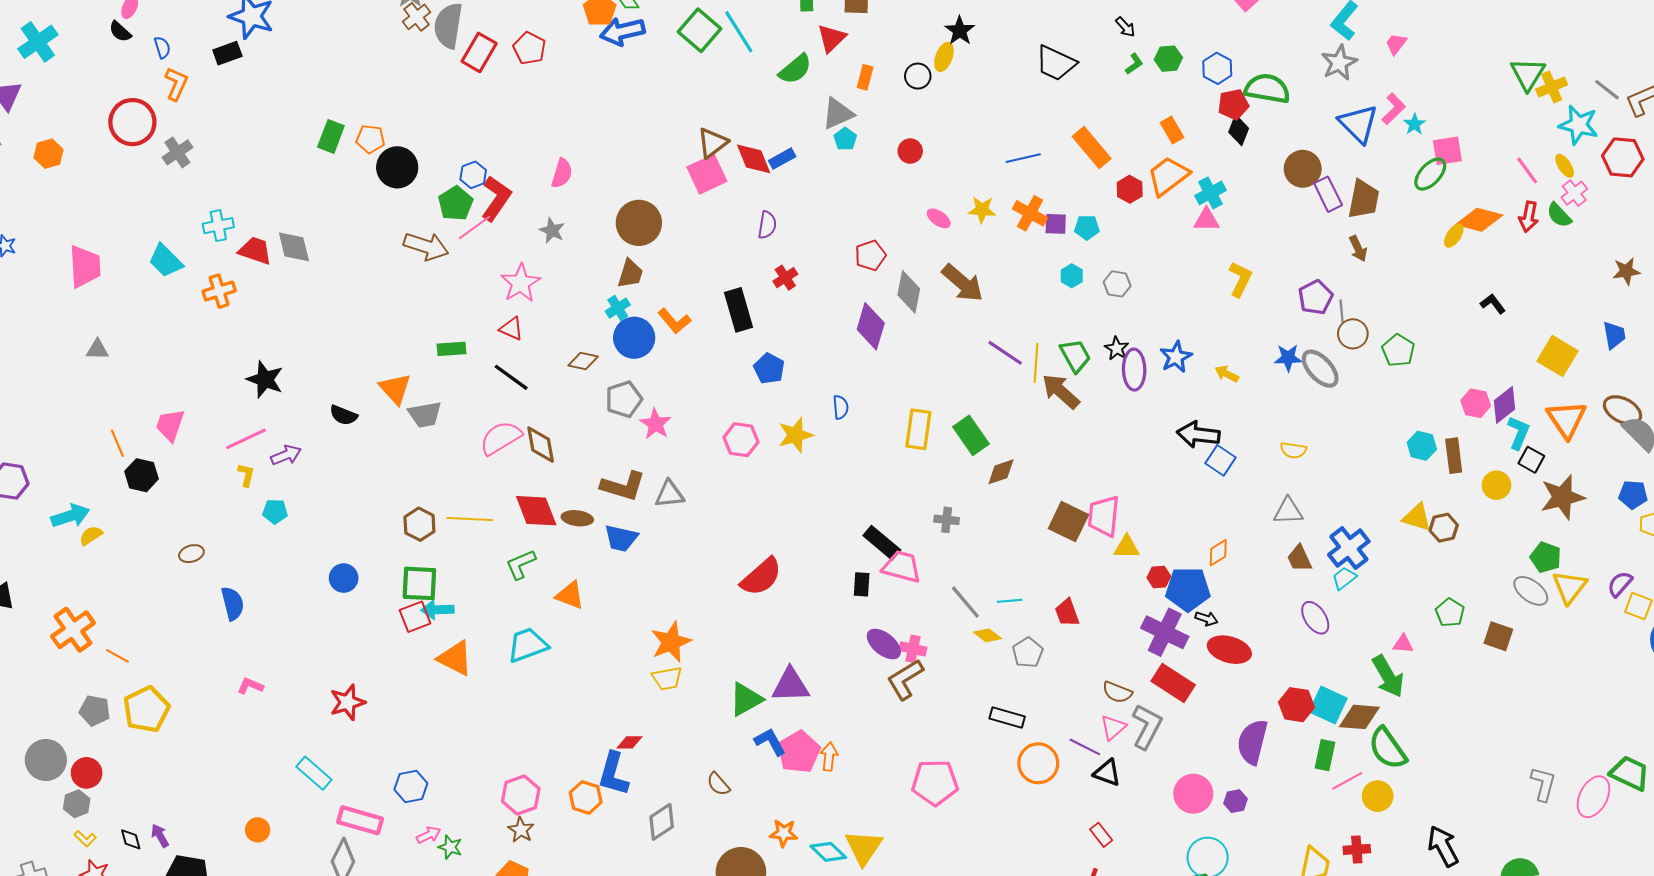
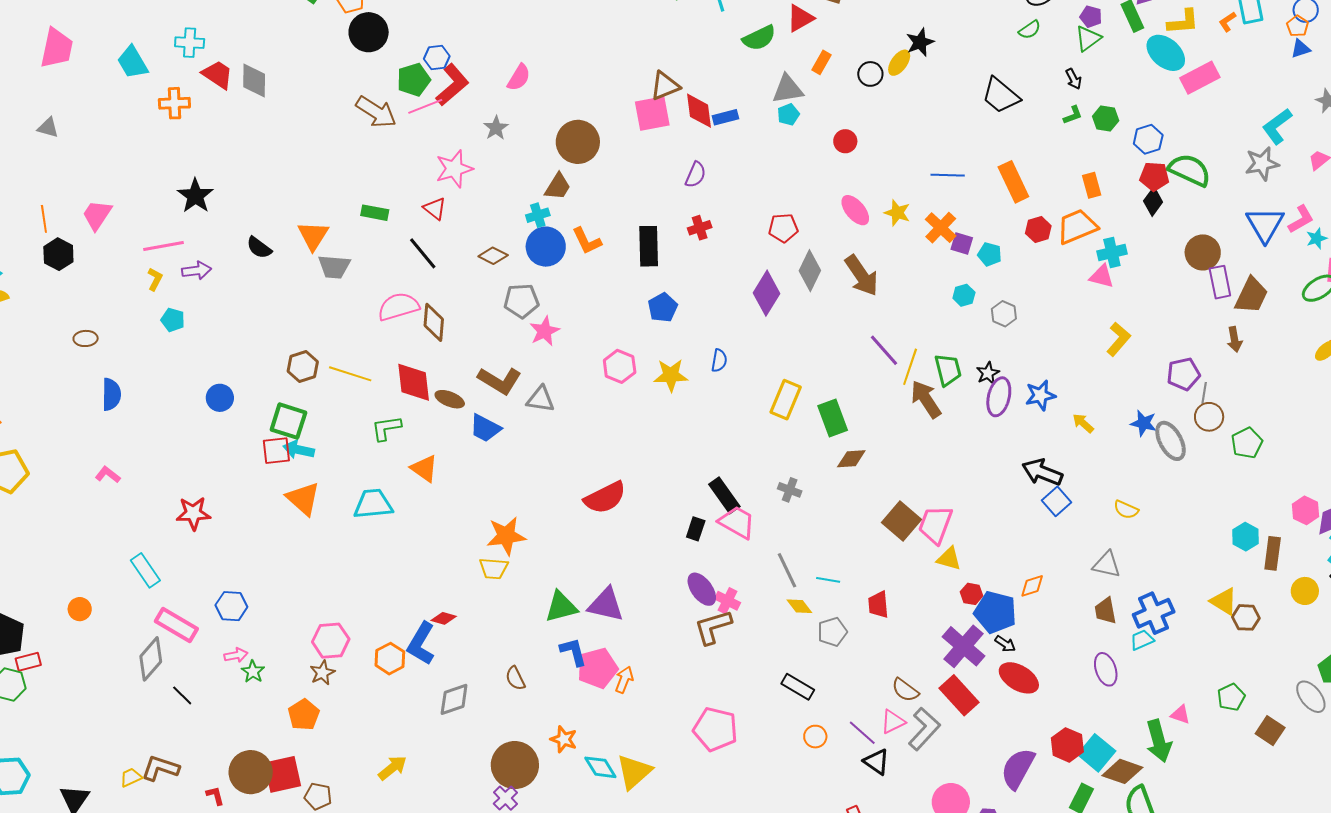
pink ellipse: (939, 218) -> (855, 210), size x1.4
orange circle: (1038, 763) -> (815, 737), size x0.6

